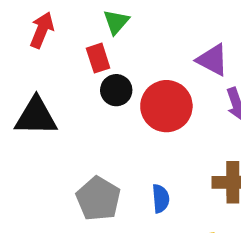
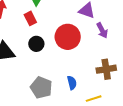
black circle: (116, 90) -> (36, 44), moved

